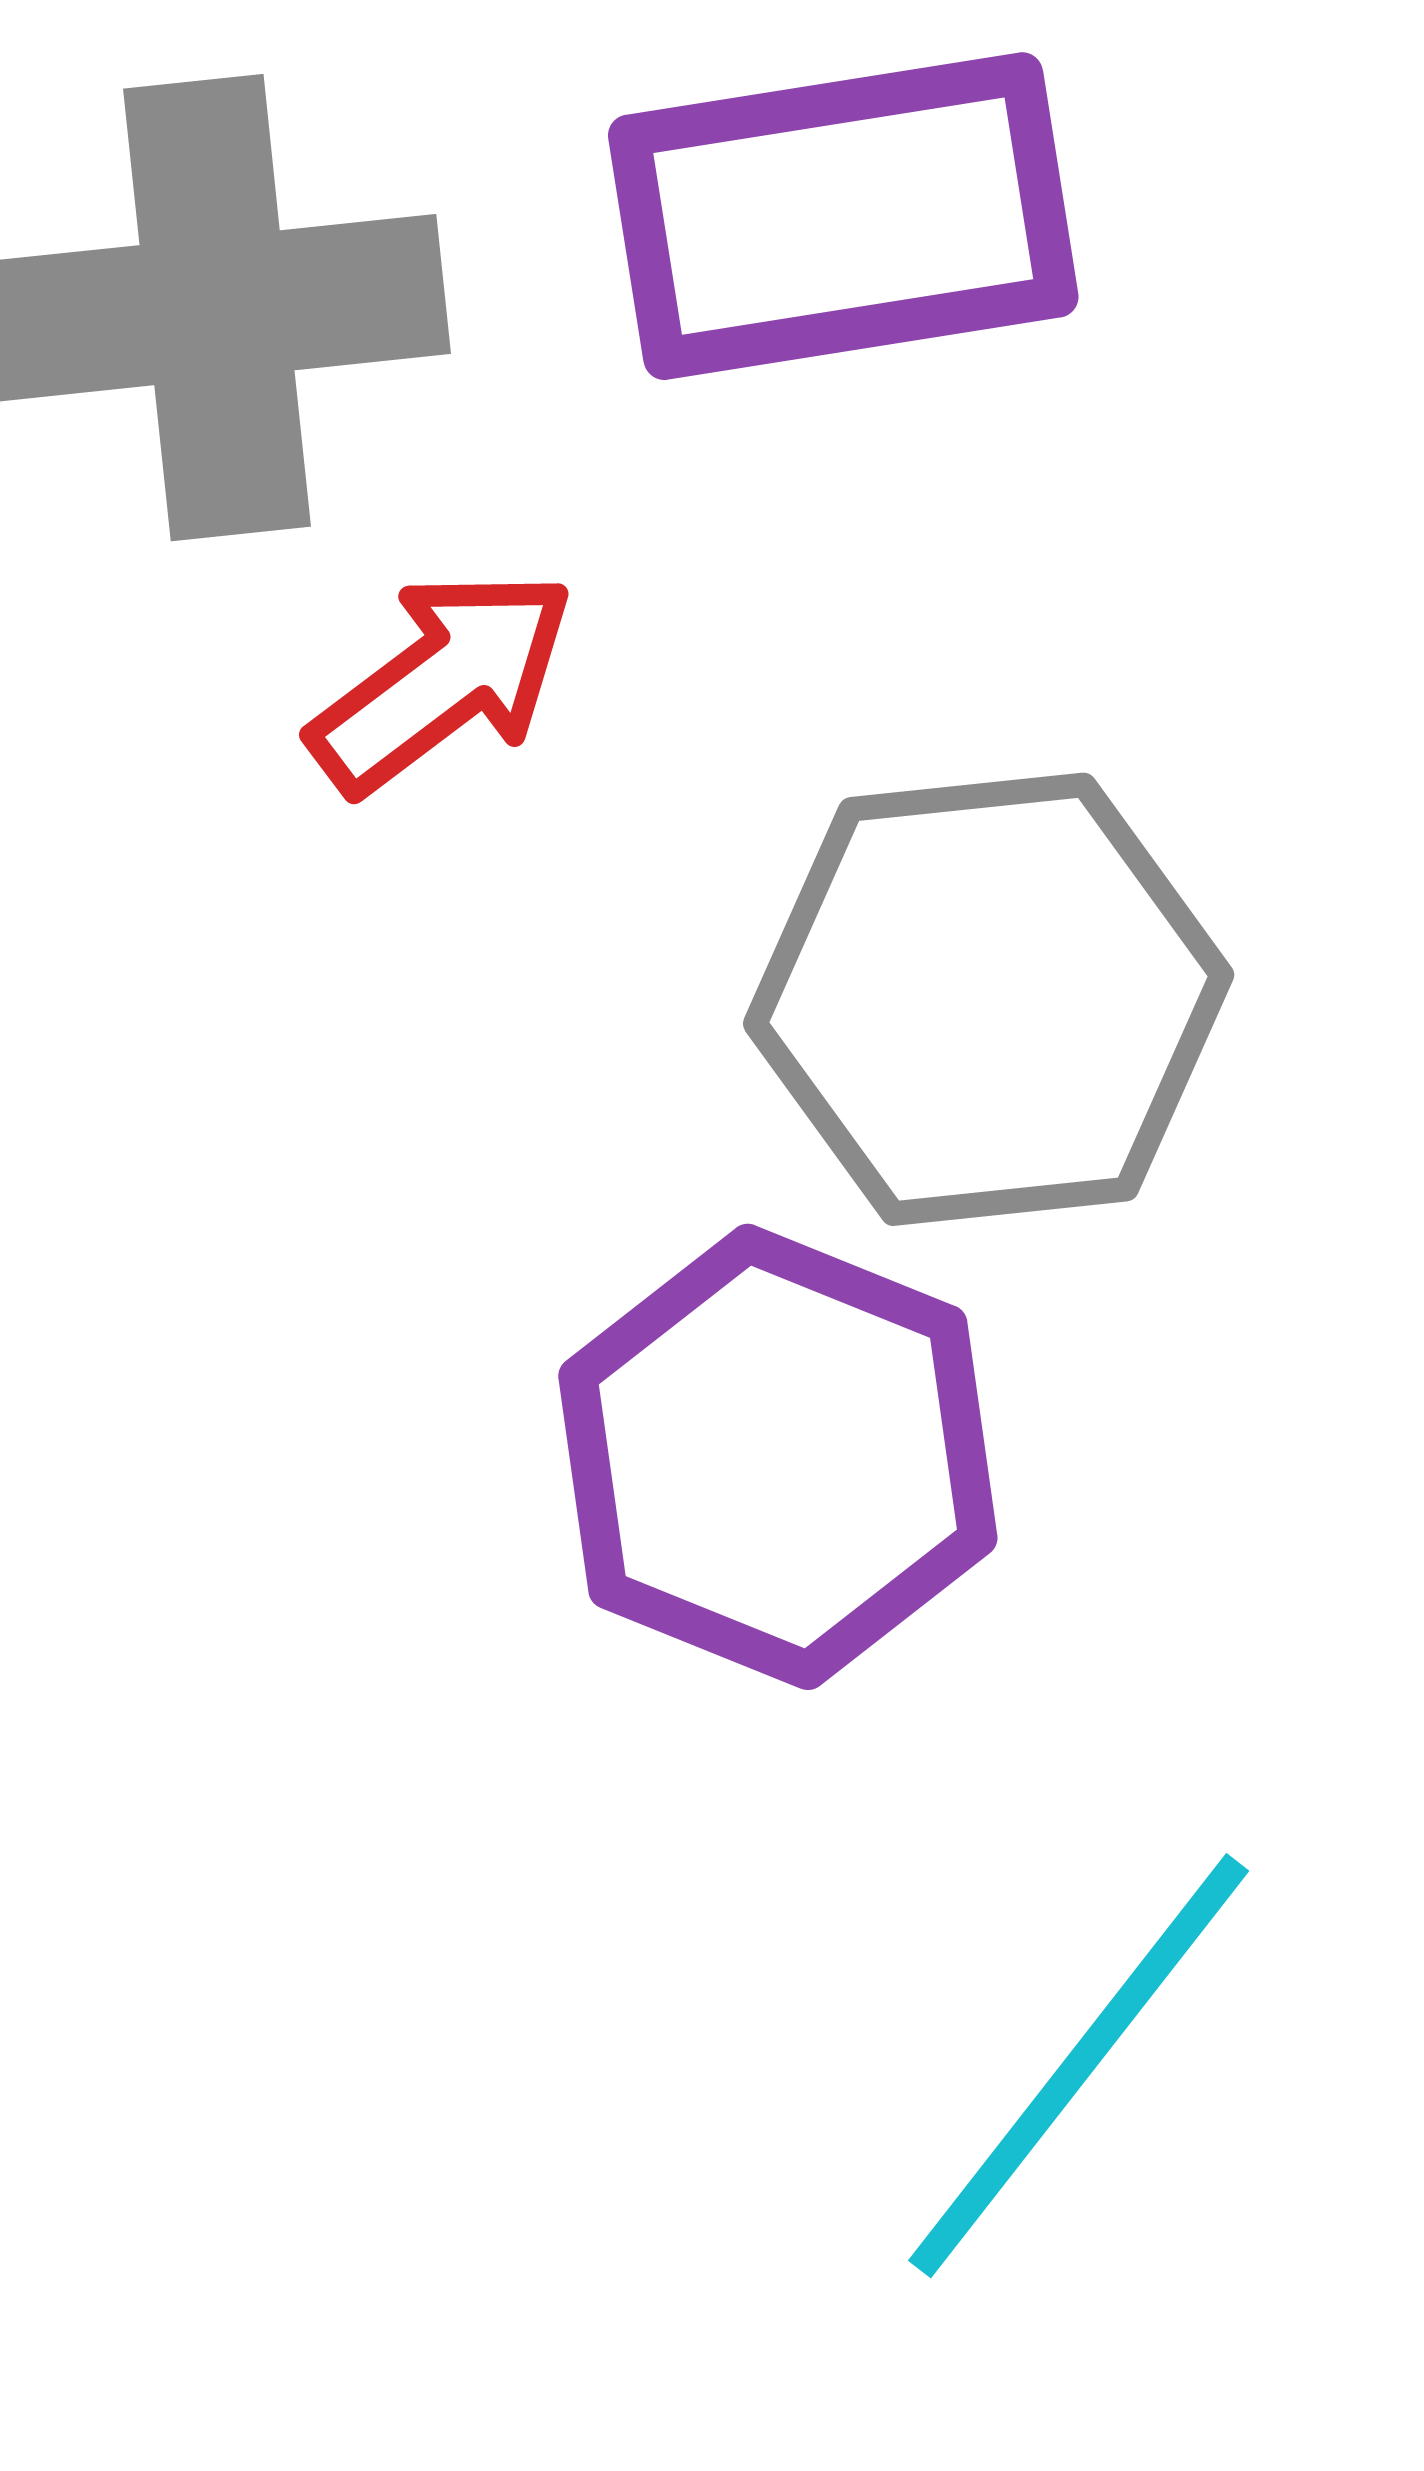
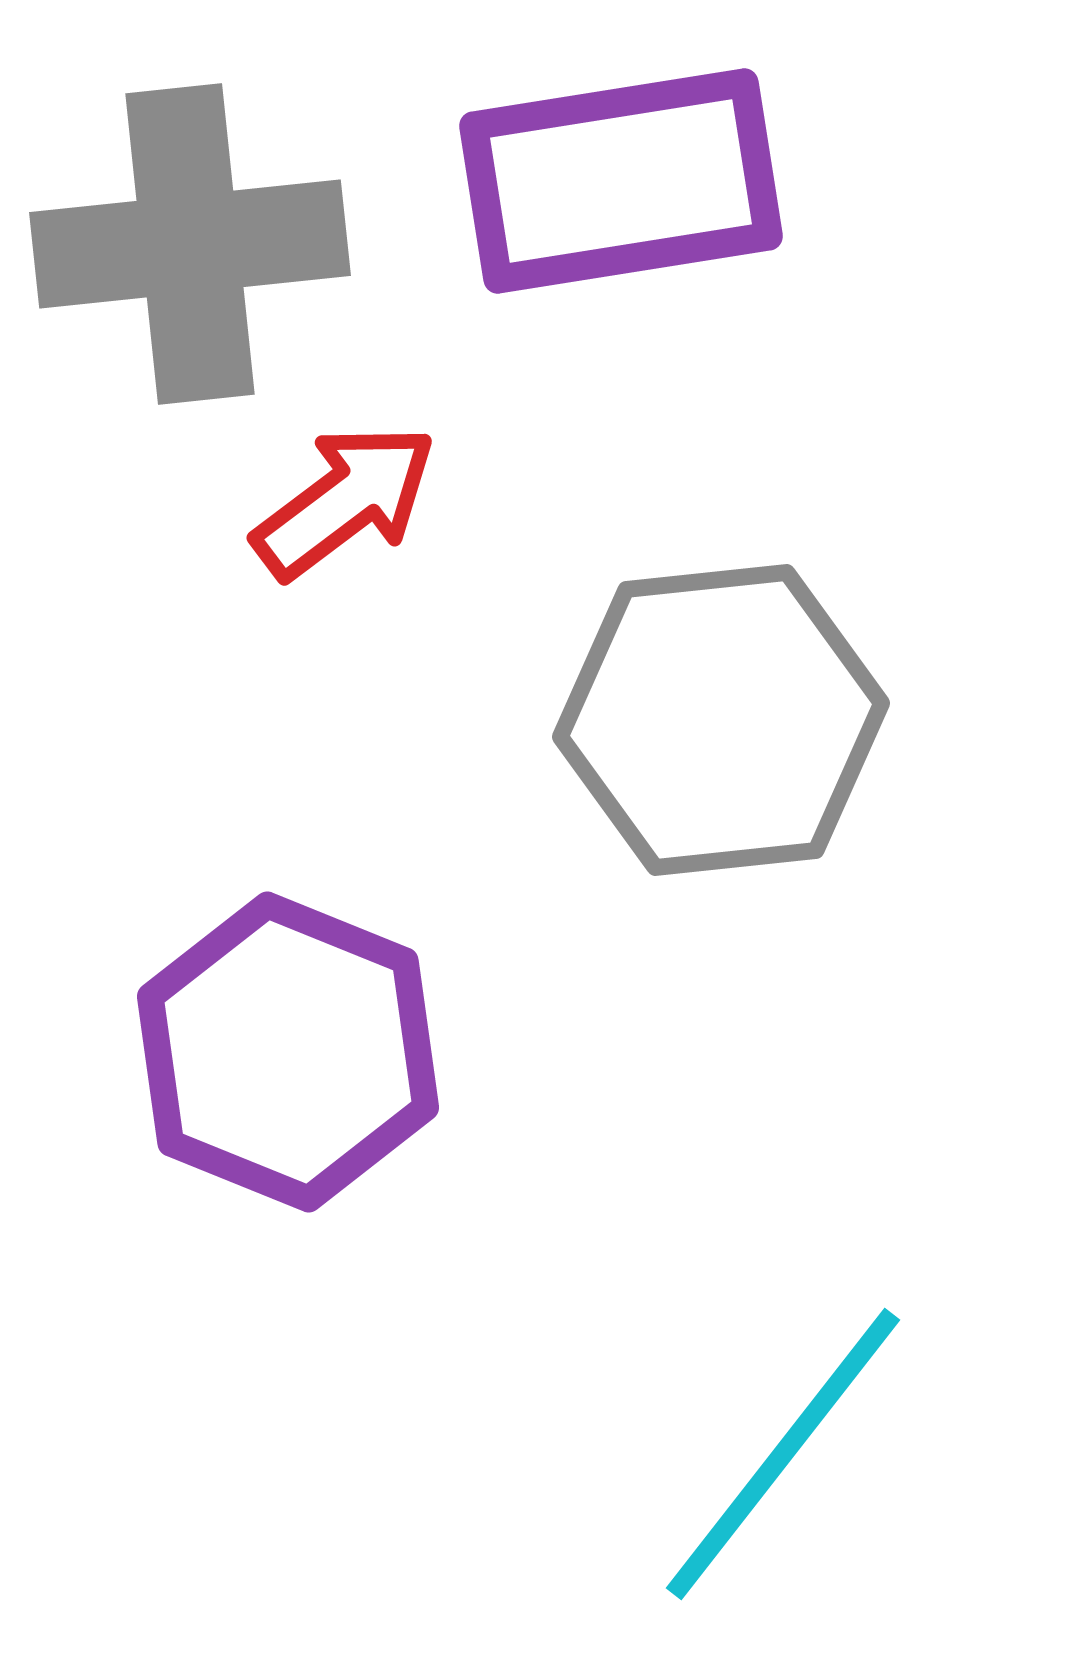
purple hexagon: (778, 1457) -> (288, 1052), moved

